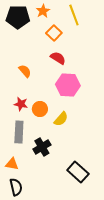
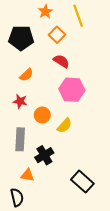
black pentagon: (18, 17) -> (21, 38), moved
orange semicircle: (25, 71) -> (26, 75), turned 88
red star: (21, 104) -> (20, 101), moved
orange triangle: (12, 164) -> (27, 175), moved

